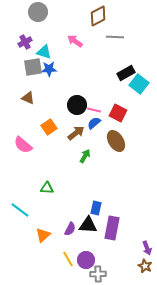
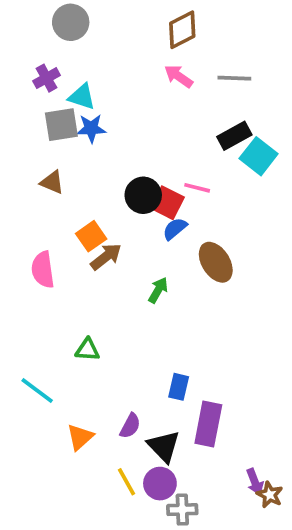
gray line: (115, 37) -> (234, 78), moved
pink arrow: (75, 41) -> (179, 76), moved
pink line: (94, 110) -> (197, 188), moved
red square: (118, 113) -> (167, 203), moved
brown arrow: (76, 133) -> (106, 257), moved
pink semicircle: (23, 145) -> (43, 270), turned 42
black triangle: (88, 225) -> (164, 446), moved, turned 42
purple arrow: (147, 248) -> (255, 482), moved

